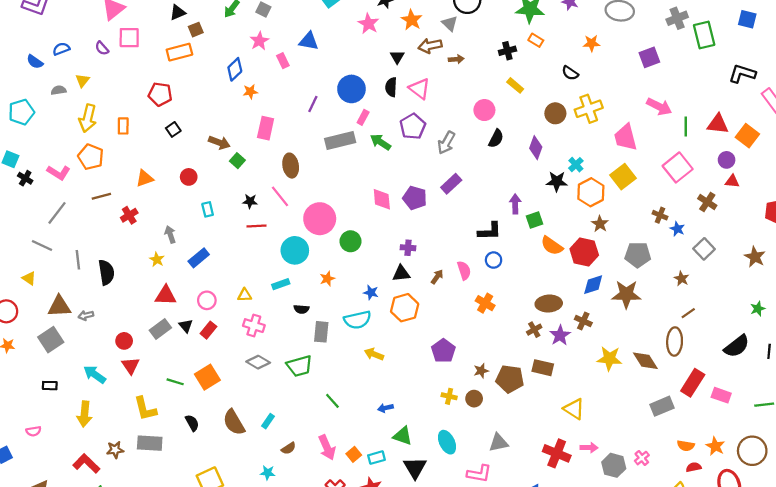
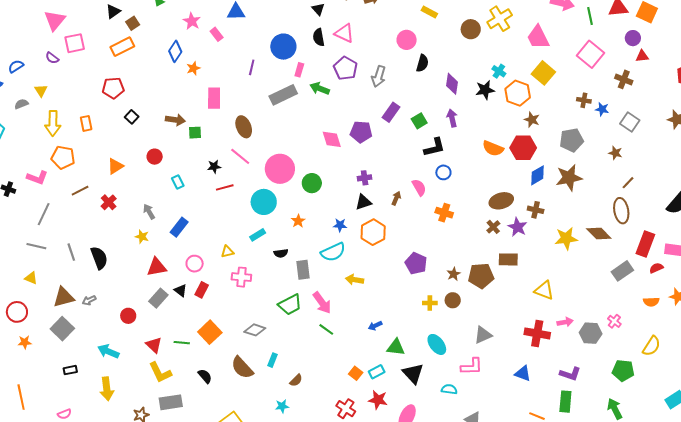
purple diamond: (536, 148) -> (452, 84), moved
green square: (237, 161) -> (195, 133), turned -32
green square: (535, 220) -> (419, 121), moved
gray diamond: (258, 362) -> (255, 330), moved
red triangle: (131, 366) -> (154, 345), moved
pink arrow: (327, 447) -> (322, 303), moved
red semicircle: (694, 467) -> (656, 268), moved

